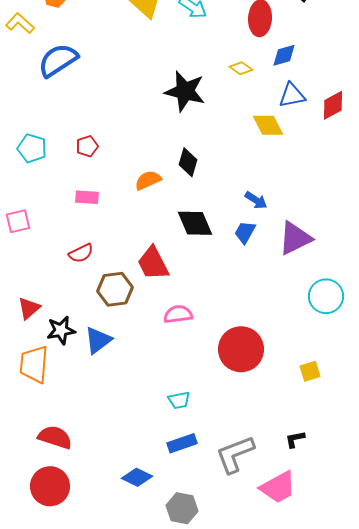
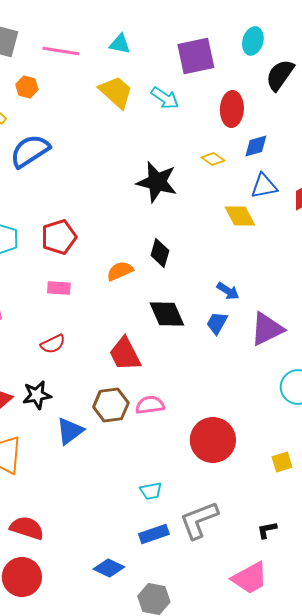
red pentagon: (87, 146) -> (59, 237), size x1.6
brown hexagon: (115, 289) -> (111, 405), moved
black star: (61, 330) -> (37, 395), moved
gray L-shape: (235, 454) -> (199, 520), moved

